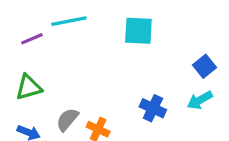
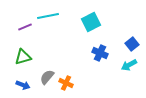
cyan square: (138, 31) -> (91, 22), turned -30
blue cross: (153, 108) -> (100, 53), moved

